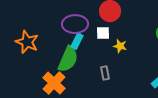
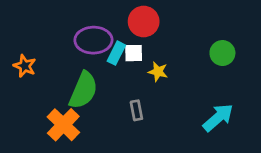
cyan rectangle: (77, 41) -> (116, 53), moved
orange star: (27, 42) -> (25, 66), size x0.7

